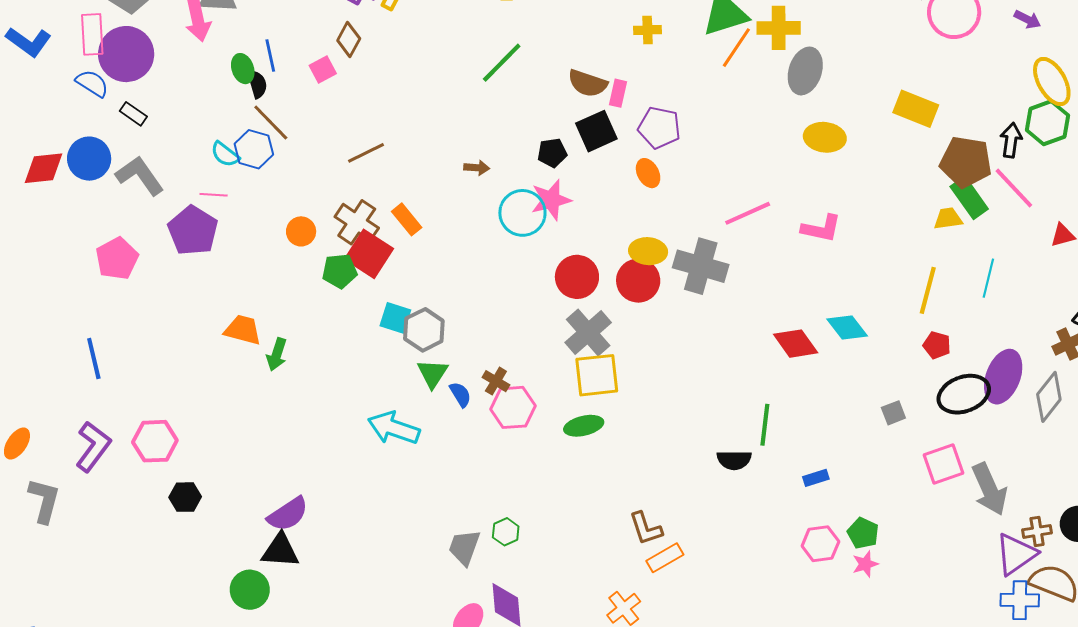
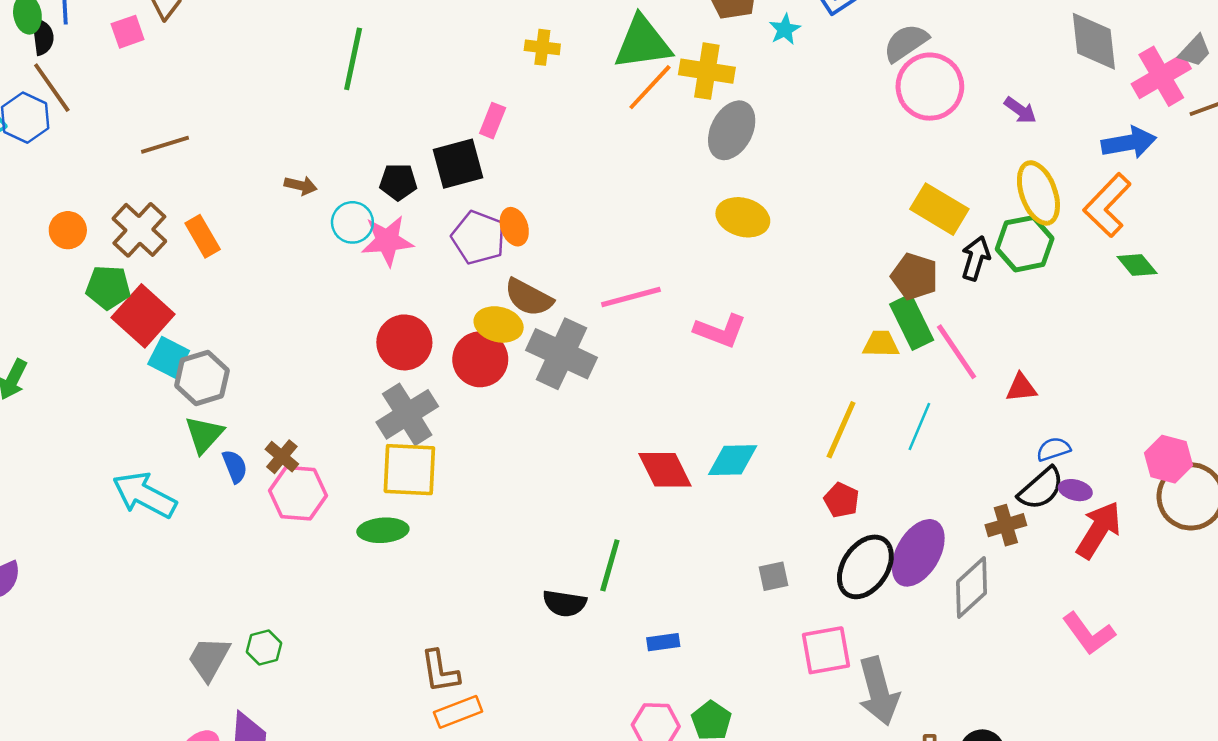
green line: (502, 63) -> (353, 59), turned -42
brown semicircle: (588, 83) -> (529, 297), moved
yellow rectangle: (916, 109) -> (939, 209), moved
purple pentagon: (659, 128) -> (478, 238), moved
brown pentagon: (966, 162) -> (915, 276), size x0.7
pink line: (1014, 188) -> (957, 352), moved
cyan circle: (522, 213) -> (352, 222), moved, size x0.7
red square: (369, 254) -> (143, 316), moved
cyan diamond: (847, 328) -> (733, 460), turned -63
black ellipse: (964, 394) -> (865, 567), turned -45

